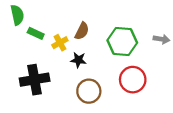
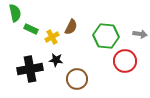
black star: (78, 60) -> (56, 60), moved
red circle: (133, 80) -> (125, 61), moved

